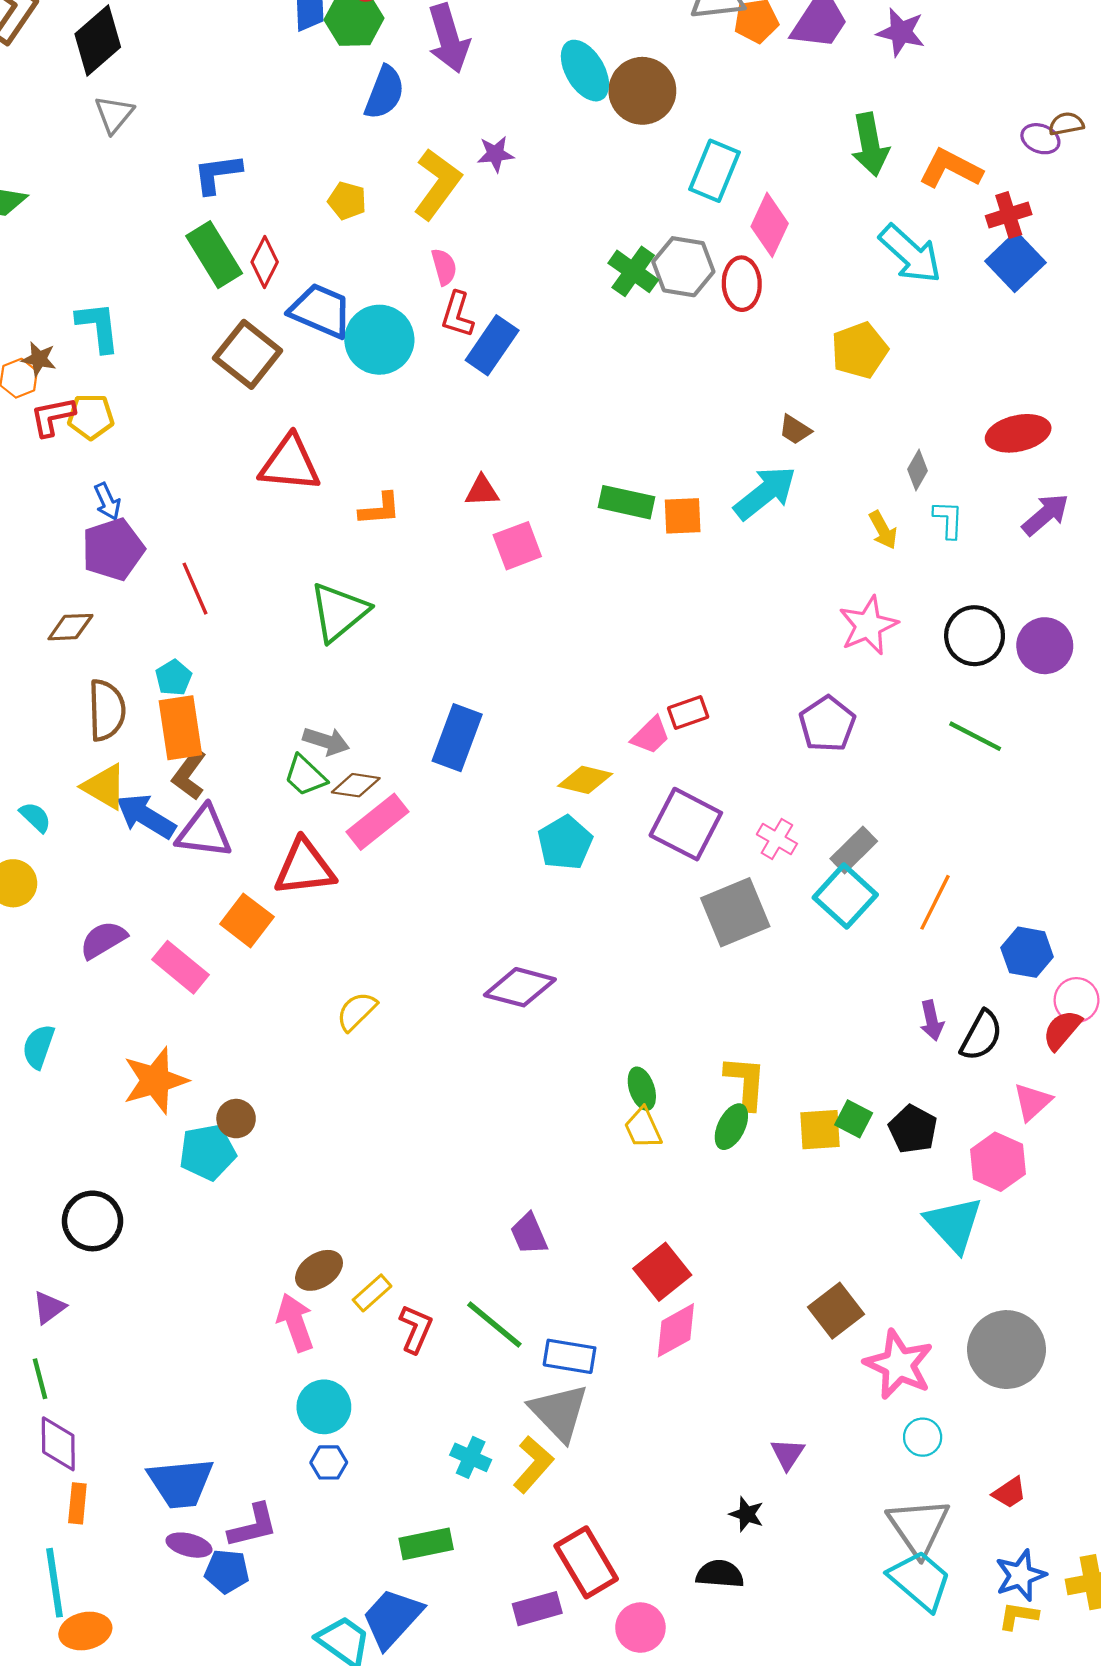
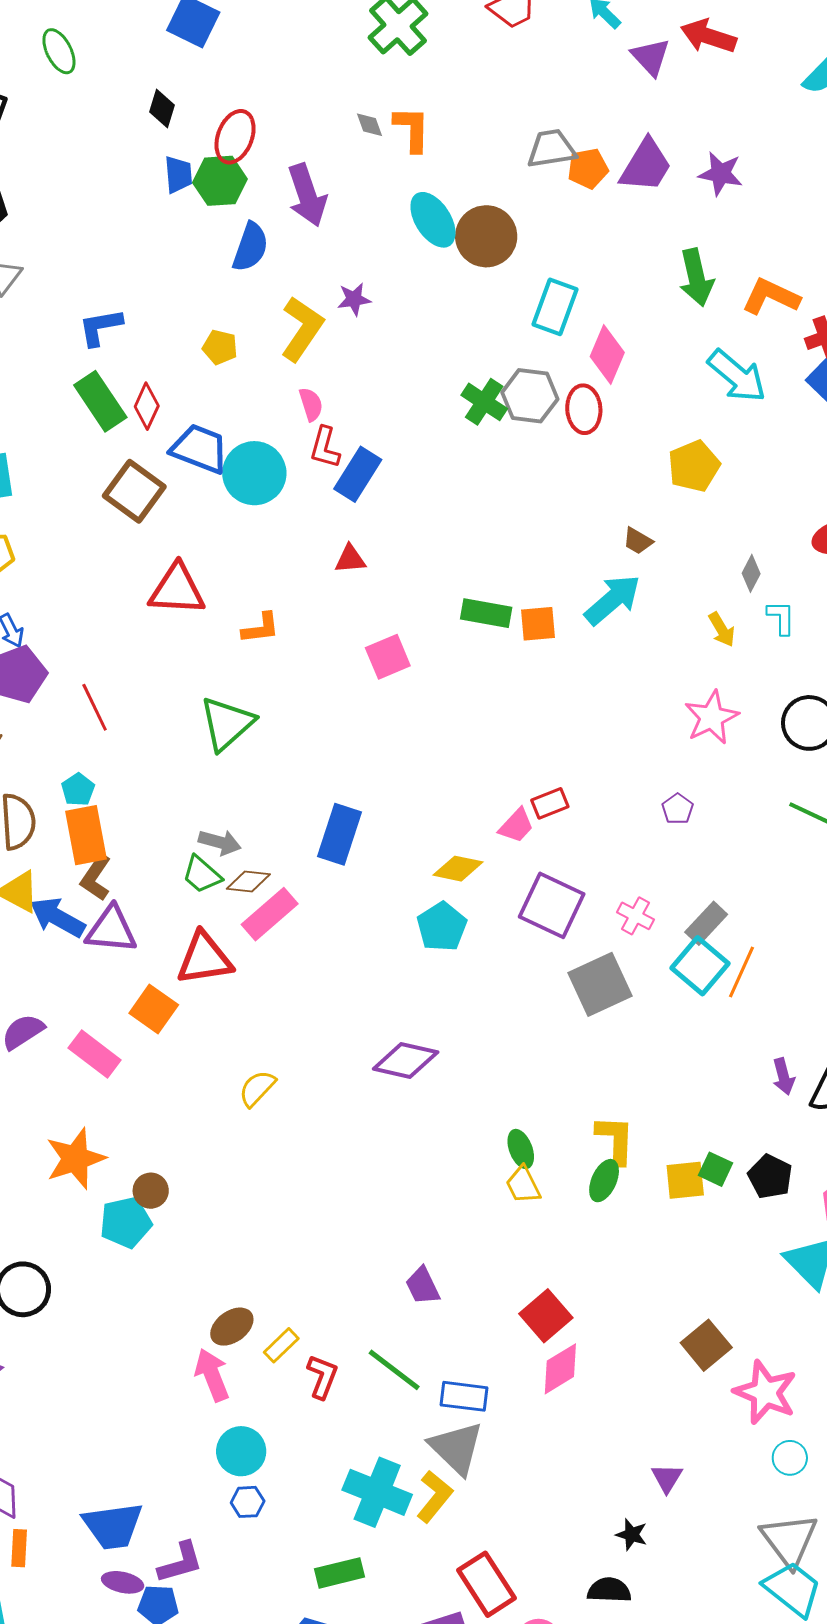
red triangle: (482, 491) -> (350, 559), moved
purple pentagon: (827, 724) -> (678, 809), size x0.6
orange line: (935, 902) -> (741, 972), moved
cyan cross: (471, 1457) -> (377, 1492), size x1.8

